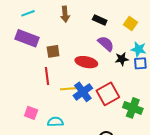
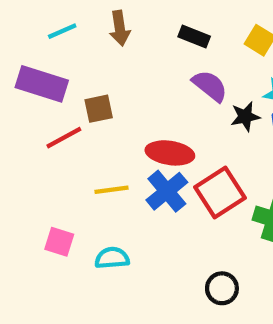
cyan line: (28, 13) -> (62, 31), moved
red ellipse: (86, 62) -> (170, 153), moved
red line: (47, 76) -> (64, 138), moved, turned 72
yellow line: (68, 89) -> (112, 190), moved

